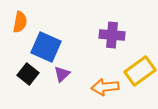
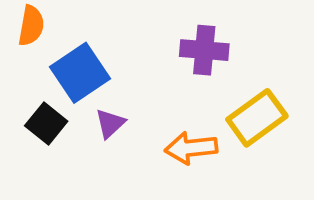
blue square: (46, 47) -> (80, 73), turned 32

